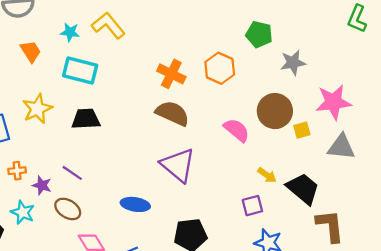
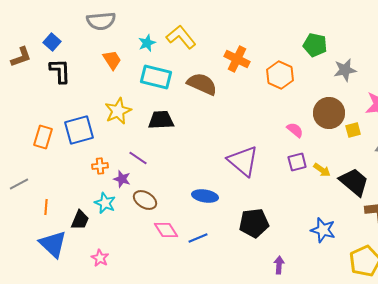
cyan star: (70, 32) -> (147, 43), turned -30
orange cross: (171, 74) -> (237, 59), moved
brown semicircle: (172, 113) -> (202, 84), moved
pink semicircle: (237, 130) -> (295, 130), size x0.7
purple line: (72, 173) -> (138, 158), moved
purple square: (252, 206) -> (297, 162), moved

